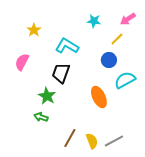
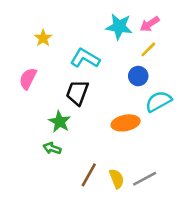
pink arrow: (128, 19) -> (150, 24), moved
cyan star: (94, 21) -> (119, 27), size x1.5
orange ellipse: (99, 97) -> (126, 123), turned -75

